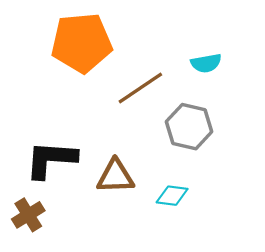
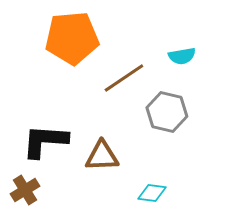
cyan diamond: (172, 196) -> (152, 193), moved

